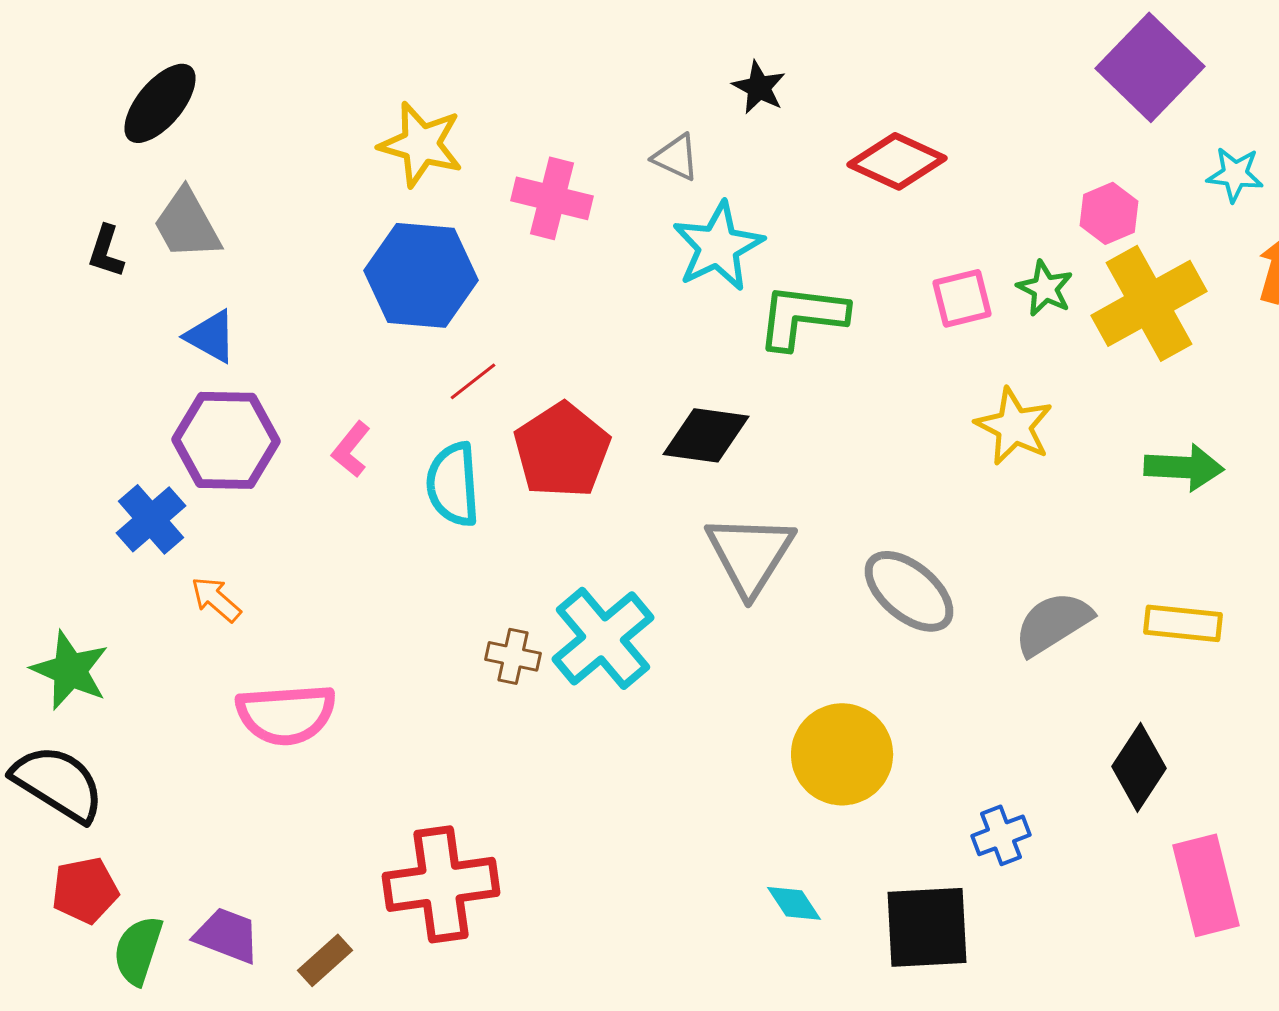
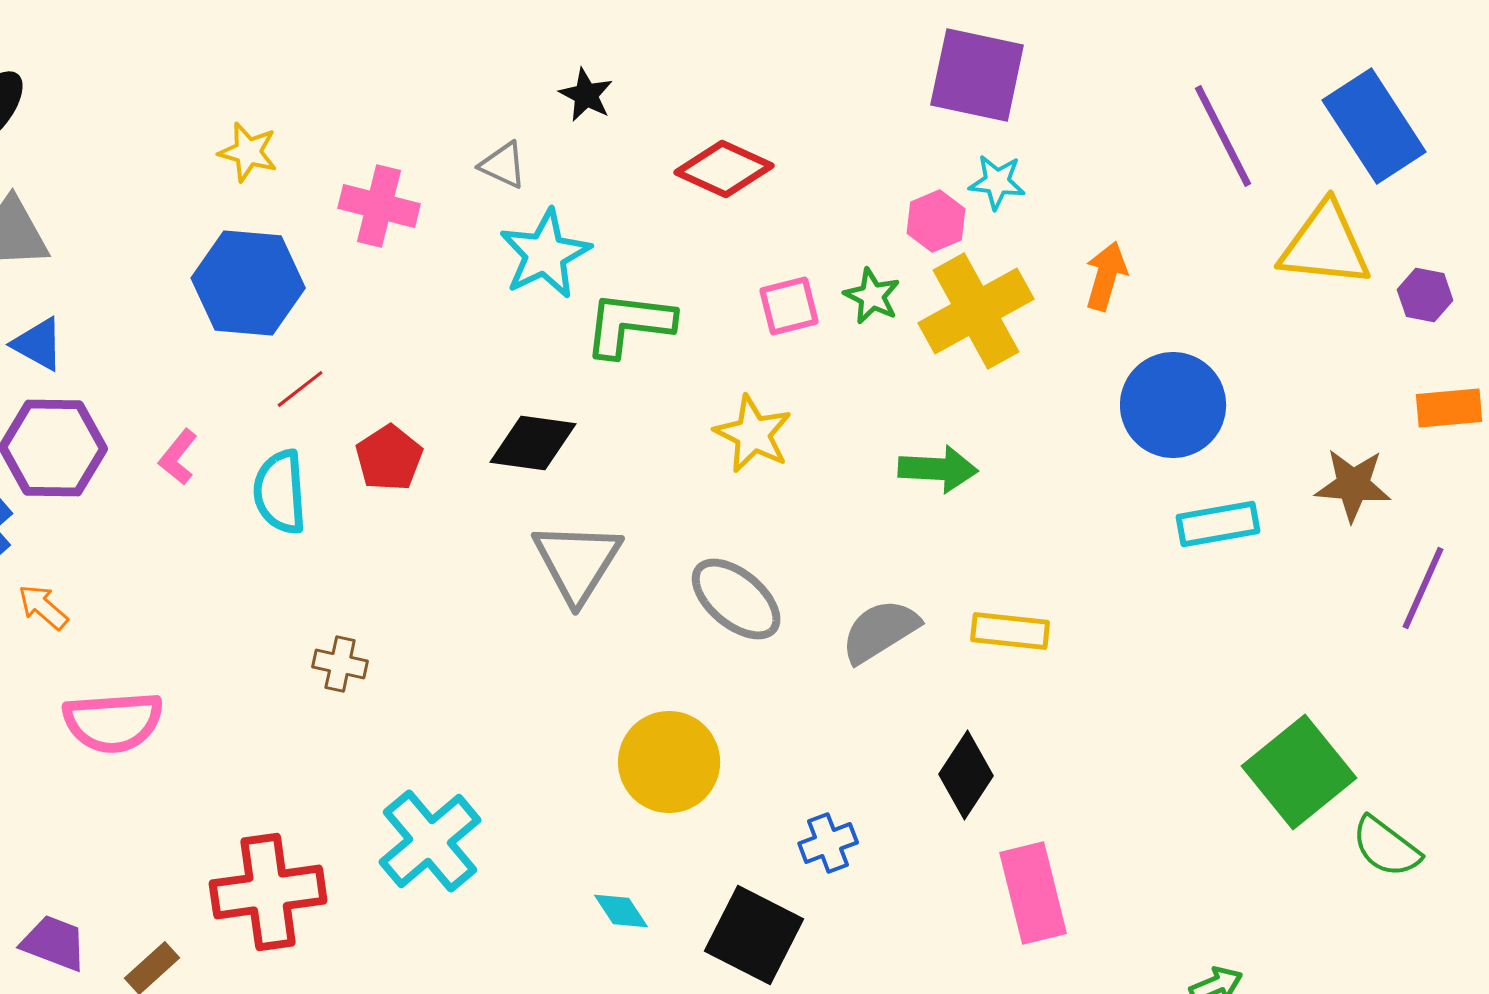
purple square: (1150, 67) -> (977, 75), turned -32
yellow star: (421, 144) -> (248, 152), size x0.7
cyan star: (1235, 174) -> (997, 182), moved
yellow star: (1014, 426) -> (753, 434), moved
red pentagon: (562, 450) -> (389, 458), size x0.7
green arrow: (1184, 467) -> (938, 469), moved
cyan cross: (603, 638) -> (430, 841), moved
black square: (927, 927) -> (754, 935), turned 30

